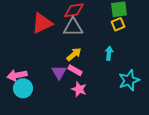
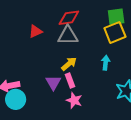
red triangle: (42, 23) -> (35, 31), size x0.6
yellow square: (118, 24) -> (115, 32), size x1.5
pink rectangle: (75, 70) -> (70, 81), turned 40

